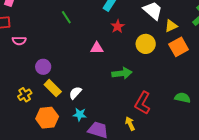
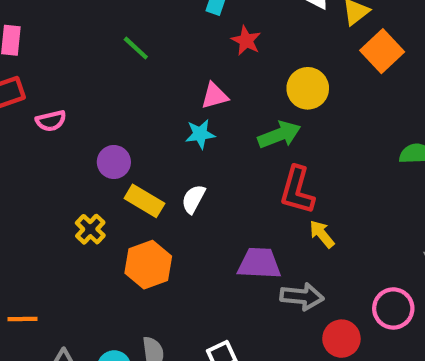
yellow circle: (146, 44) -> (308, 88), moved
red L-shape: (143, 103) -> (297, 190), moved
cyan star: (80, 114) -> (200, 134), moved

